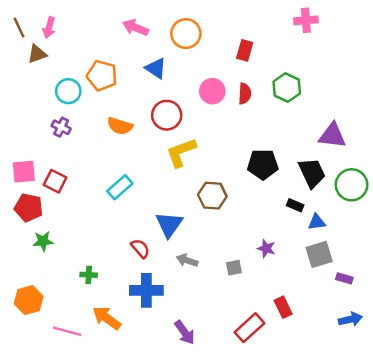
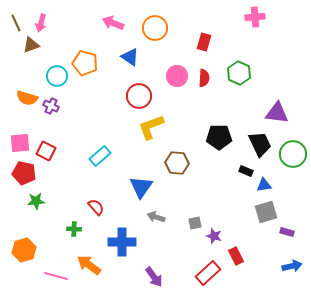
orange semicircle: (120, 126) -> (27, 98), moved
red semicircle: (140, 248) -> (96, 207), moved
purple star: (266, 248) -> (214, 236), moved

